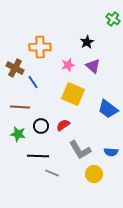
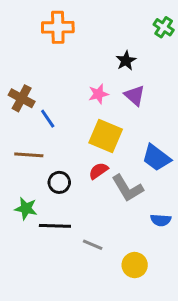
orange cross: (40, 47) -> (58, 27), moved
red semicircle: (63, 125) -> (98, 171), moved
green star: (18, 134) -> (26, 208), moved
gray L-shape: (80, 150) -> (127, 188), moved
gray line: (52, 173) -> (93, 245), moved
yellow circle: (94, 174) -> (135, 265), moved

